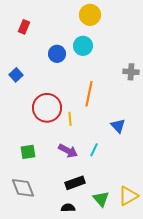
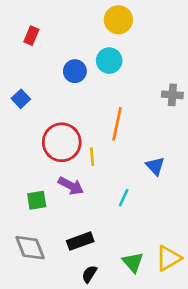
purple arrow: (68, 151) -> (71, 186), moved
black rectangle: (75, 183) -> (80, 241), moved
black semicircle: (68, 208) -> (89, 274), turned -56

